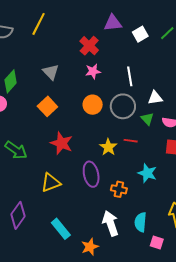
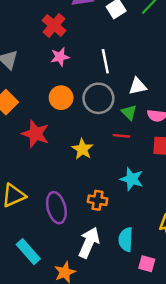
red line: (131, 141) -> (121, 136), moved
red star: (62, 143) -> (35, 134), moved
purple ellipse: (91, 174) -> (56, 208), moved
white arrow: (110, 223) -> (89, 243), turned 45

